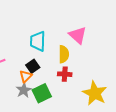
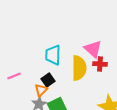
yellow semicircle: (64, 54) -> (79, 68), size x1.4
red cross: (65, 74) -> (100, 64), moved

